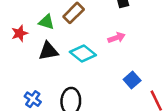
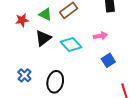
black triangle: (48, 51) -> (43, 38), turned -36
blue square: (132, 80) -> (108, 60), moved

